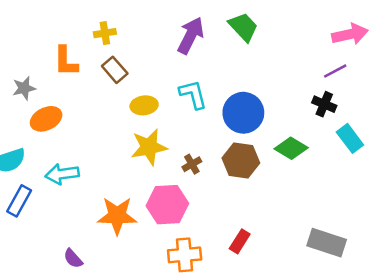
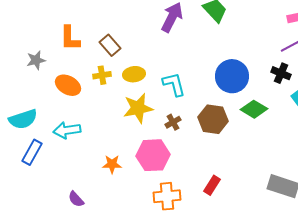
yellow cross: (105, 33) -> (102, 75), moved
cyan L-shape: (193, 94) -> (174, 84), moved
blue circle: (243, 113) -> (232, 76), moved
orange ellipse: (46, 119) -> (68, 85), moved, turned 55
orange star: (117, 216) -> (112, 164), size x0.6

